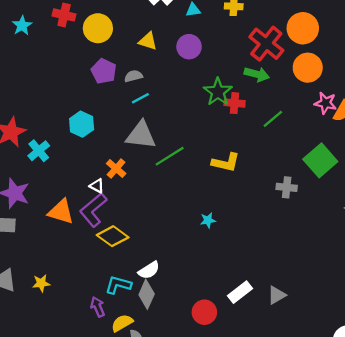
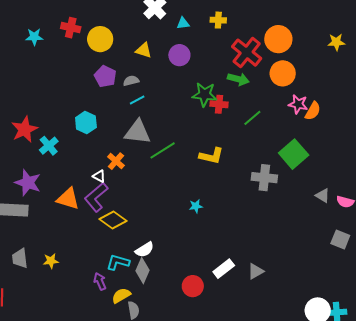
cyan star: (22, 26) -> (34, 37), turned 30
green star: (218, 92) -> (204, 94), turned -30
gray cross: (287, 187) -> (264, 178), size x1.4

